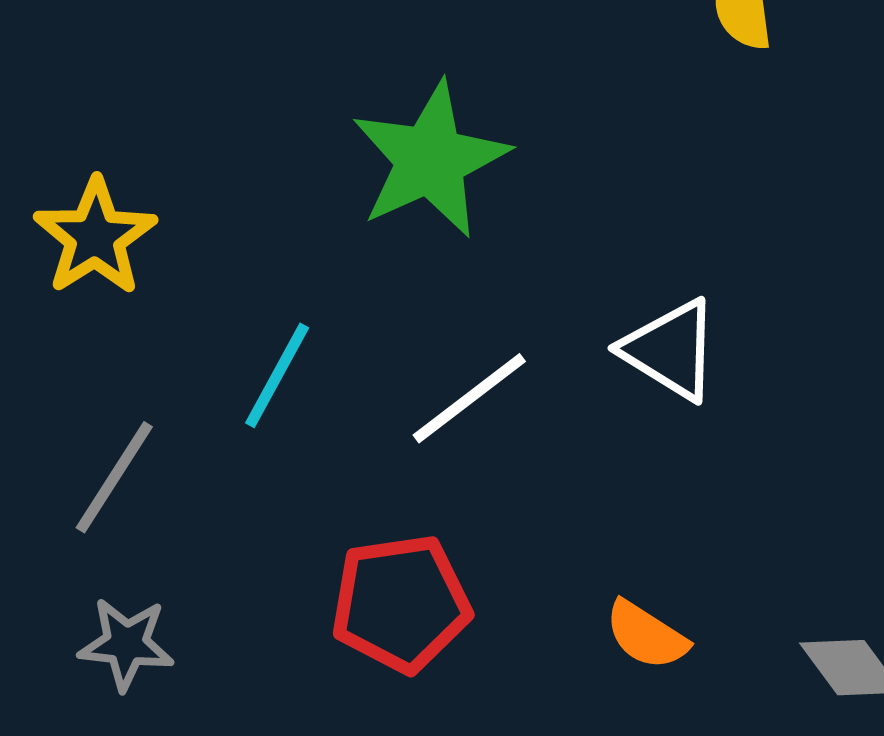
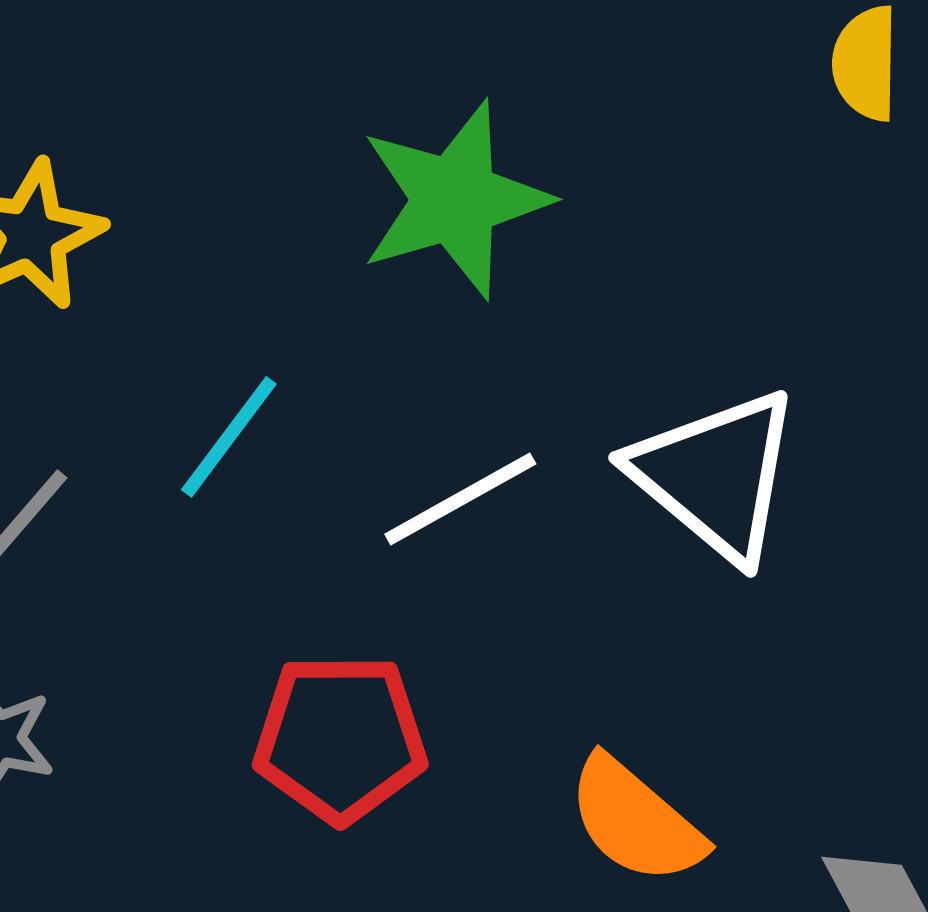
white triangle: (670, 350) -> (715, 475), size x1.4
orange semicircle: (646, 635) -> (636, 821), size x1.4

